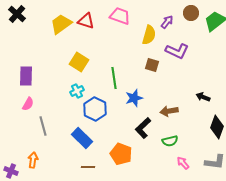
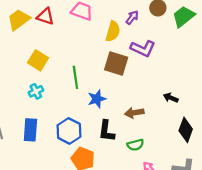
brown square: (152, 65) -> (116, 64), size x1.6
blue hexagon: (95, 109) -> (69, 131), moved
black L-shape: (143, 128) -> (106, 131), turned -40
blue rectangle: (82, 138) -> (30, 130), moved, turned 50

